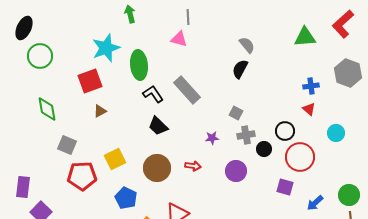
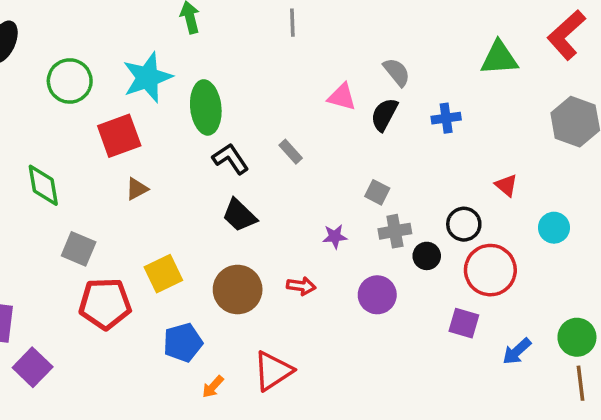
pink triangle: (179, 39) -> (342, 97), moved
green circle: (40, 56) -> (70, 81), moved
blue cross: (311, 86) -> (446, 118), moved
gray rectangle: (187, 90) -> (291, 152), size x0.5
blue pentagon: (126, 198) -> (183, 343), turned 30

